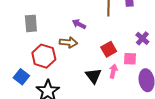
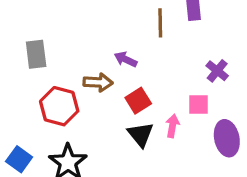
purple arrow: (79, 24) -> (126, 59), moved
red square: (109, 49) -> (138, 101), moved
blue square: (21, 77) -> (19, 159), moved

